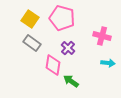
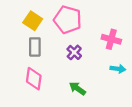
gray rectangle: (32, 43) -> (35, 47), turned 54
pink diamond: (53, 65) -> (34, 79), moved

